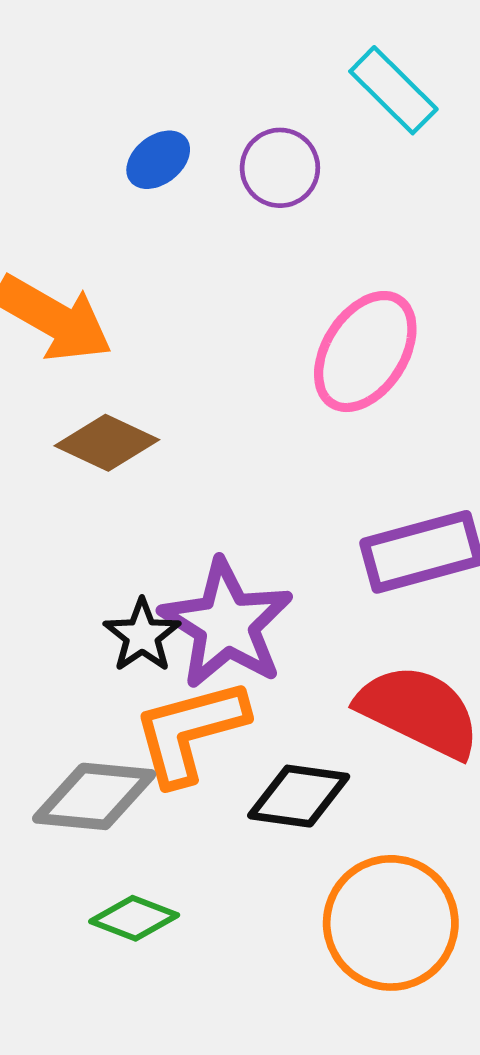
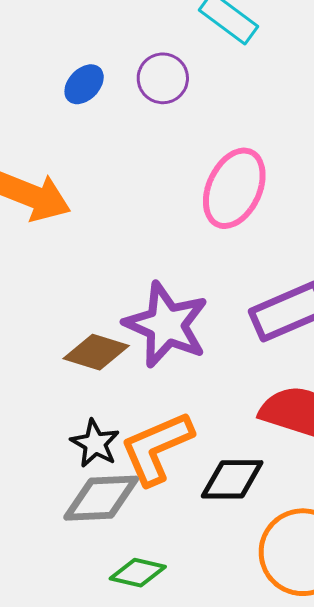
brown diamond: (107, 443) -> (96, 352), moved
purple star: (226, 624) -> (166, 325), moved
black star: (142, 635) -> (95, 443), moved

